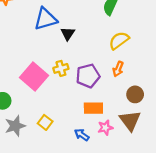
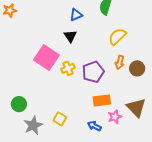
blue triangle: (46, 19) -> (76, 15), moved, size x0.6
pink square: (34, 77) -> (46, 58), moved
brown circle: (135, 94) -> (137, 68), moved

